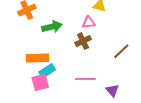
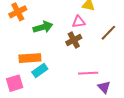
brown line: (121, 51) -> (108, 33), moved
pink line: (85, 79) -> (88, 73), moved
pink square: (40, 82) -> (15, 83), moved

